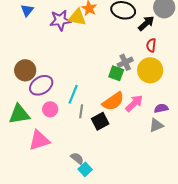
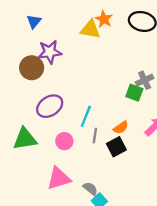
purple star: (60, 20) -> (50, 52), moved
brown circle: (25, 70) -> (32, 68), moved
orange semicircle: (113, 101) -> (121, 128), moved, size x0.6
pink circle: (50, 109) -> (64, 141), moved
pink triangle: (39, 140) -> (59, 178), moved

